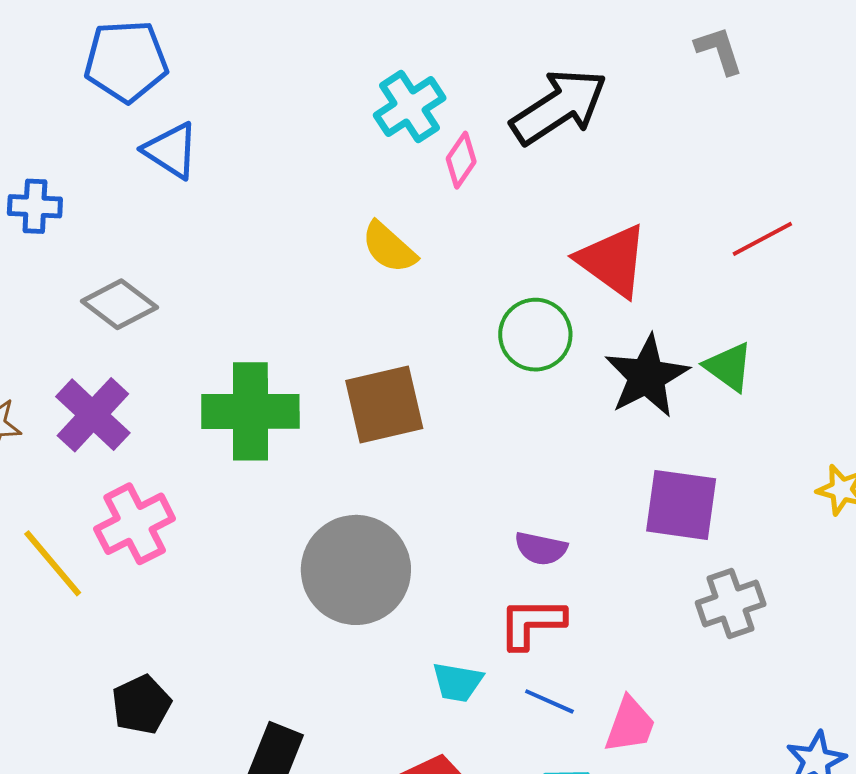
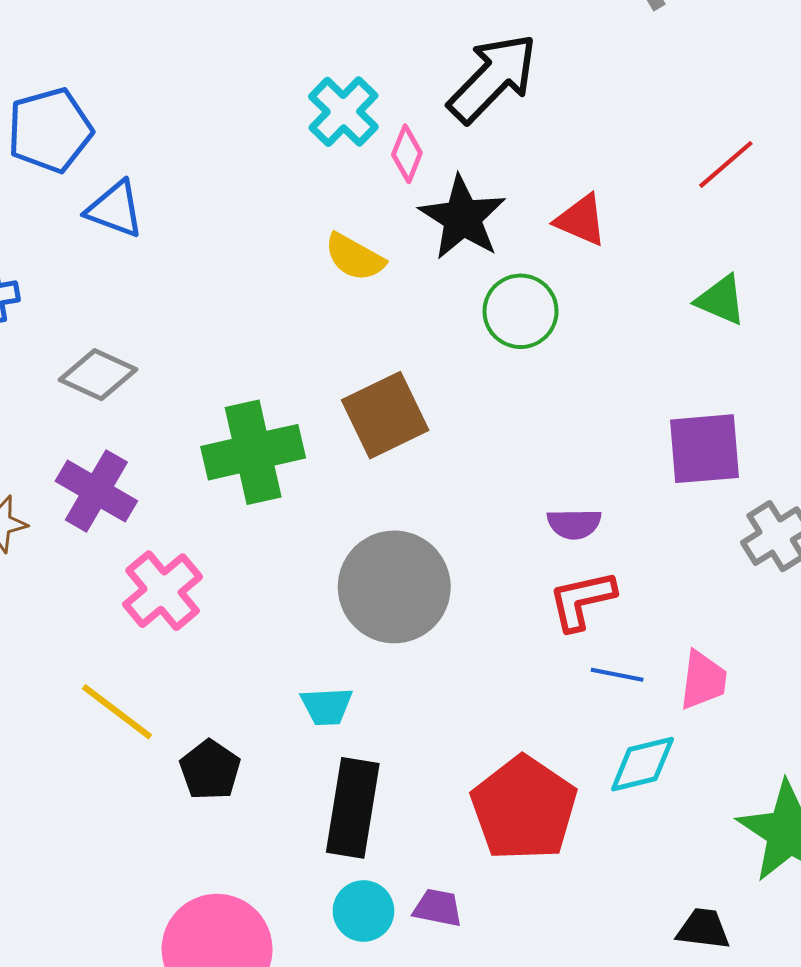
red triangle: (613, 261) -> (581, 220), size x0.7
black star: (647, 376) -> (462, 218), moved
yellow line: (53, 563) -> (117, 712), moved
cyan trapezoid: (458, 682) -> (327, 706), moved

